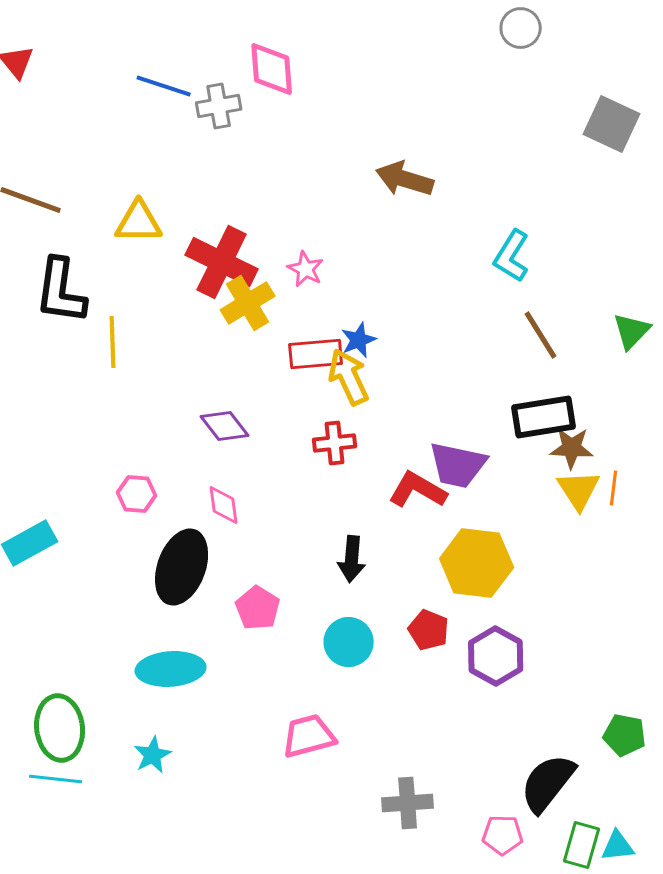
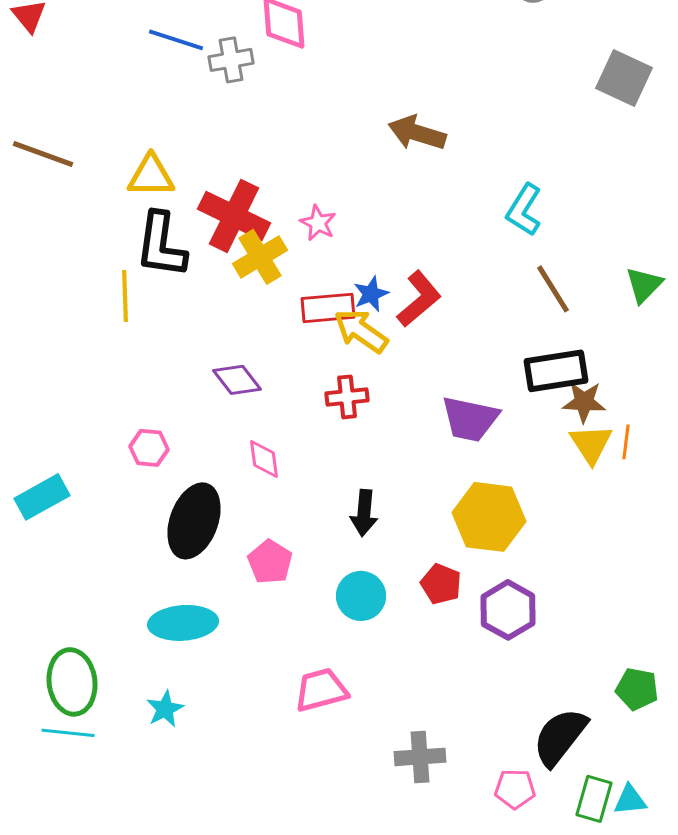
black L-shape: (61, 291) -> (161, 245), moved
yellow arrow: (349, 377) -> (361, 331), turned -30
red L-shape: (418, 490) -> (419, 299), moved, turned 110
pink diamond: (224, 505) -> (264, 459), moved

